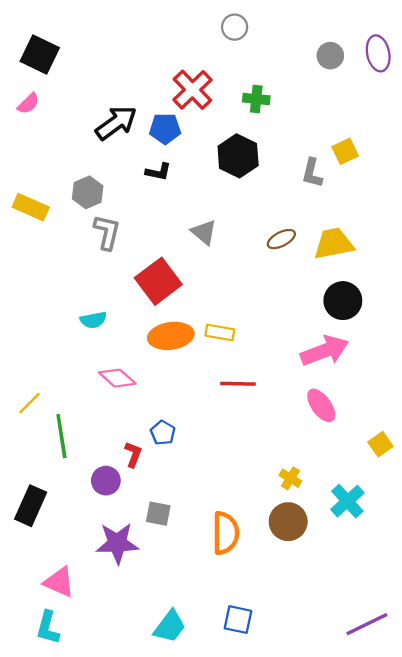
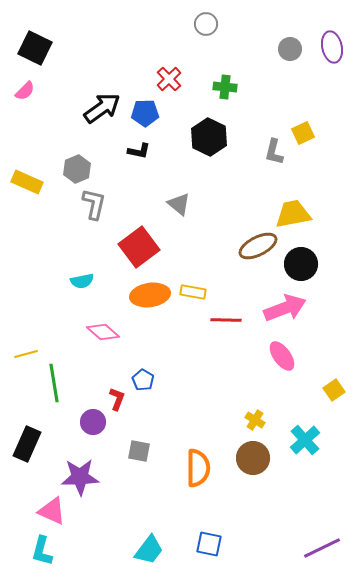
red cross: (192, 90) -> (169, 79), size x0.7
brown ellipse: (281, 239) -> (258, 246), moved, size x1.5
red line: (238, 384) -> (226, 320), moved
yellow line: (30, 403) -> (26, 354), turned 30
purple star: (117, 543) -> (80, 477), moved

